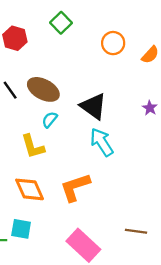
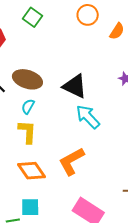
orange circle: (113, 43) -> (88, 15), moved
cyan semicircle: (50, 120) -> (28, 106), moved
yellow L-shape: (33, 146) -> (27, 132), turned -150

